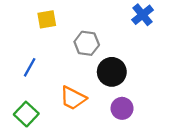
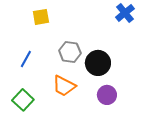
gray hexagon: (87, 43) -> (70, 52), moved

